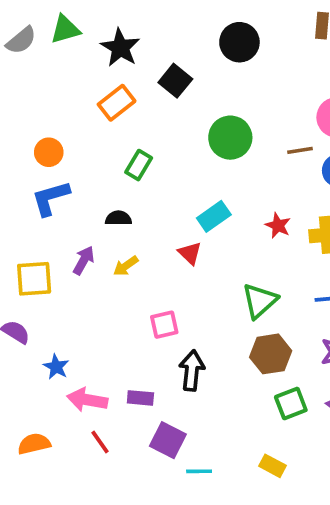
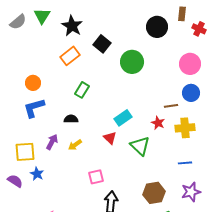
green triangle: (65, 29) -> (42, 16), turned -42
black circle: (239, 42) -> (157, 27), moved
green circle: (230, 138) -> (132, 62), moved
brown line: (300, 150) -> (171, 106), moved
green triangle: (260, 301) -> (140, 146), moved, turned -35
blue star: (56, 367) -> (37, 174), moved

